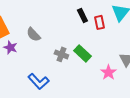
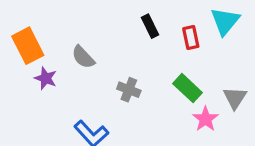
black rectangle: (82, 15) -> (150, 26), moved
green rectangle: (82, 53) -> (188, 88), moved

